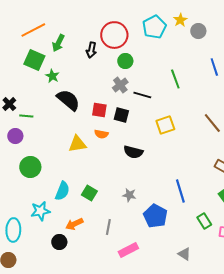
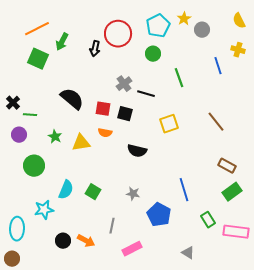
green circle: (125, 61) -> (153, 54), moved
green star: (52, 76) -> (55, 137), moved
orange arrow: (74, 224) -> (86, 241), moved, turned -126

